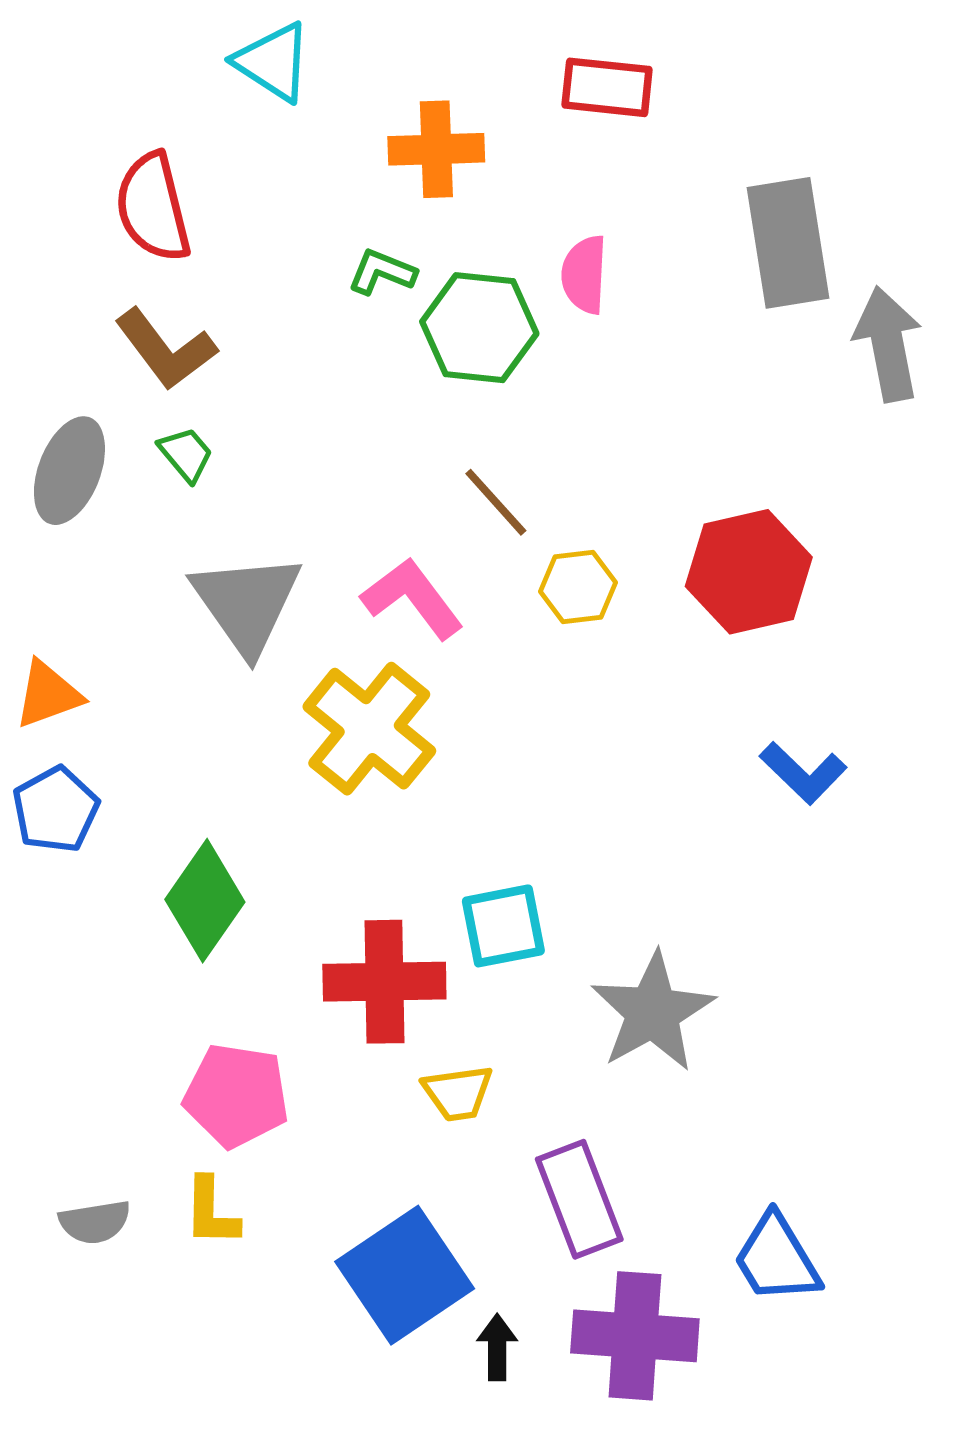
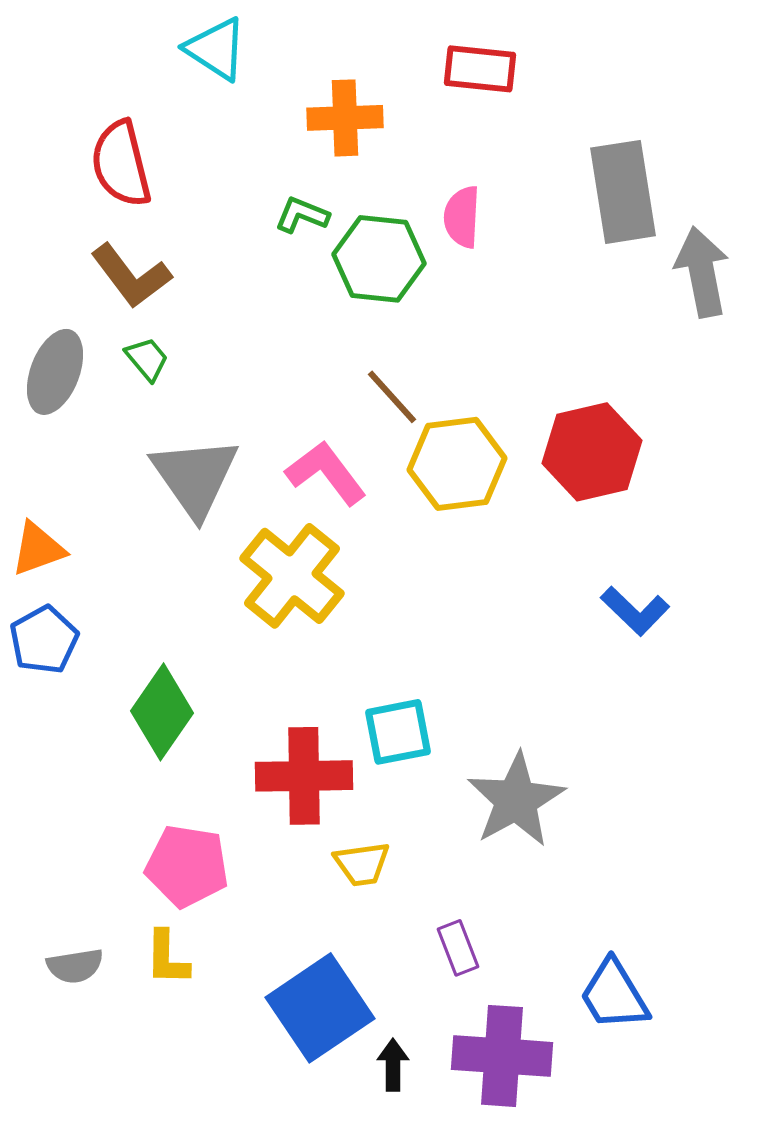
yellow hexagon: (578, 587) -> (457, 464), size x1.6
purple rectangle: (579, 1199) -> (458, 948), size x0.6

